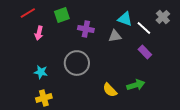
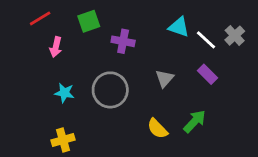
gray cross: (163, 17) -> (235, 36), moved
gray triangle: (115, 36) -> (165, 78), moved, turned -40
cyan star: (41, 72) -> (64, 93), moved
green arrow: (136, 85) -> (195, 121), turned -30

